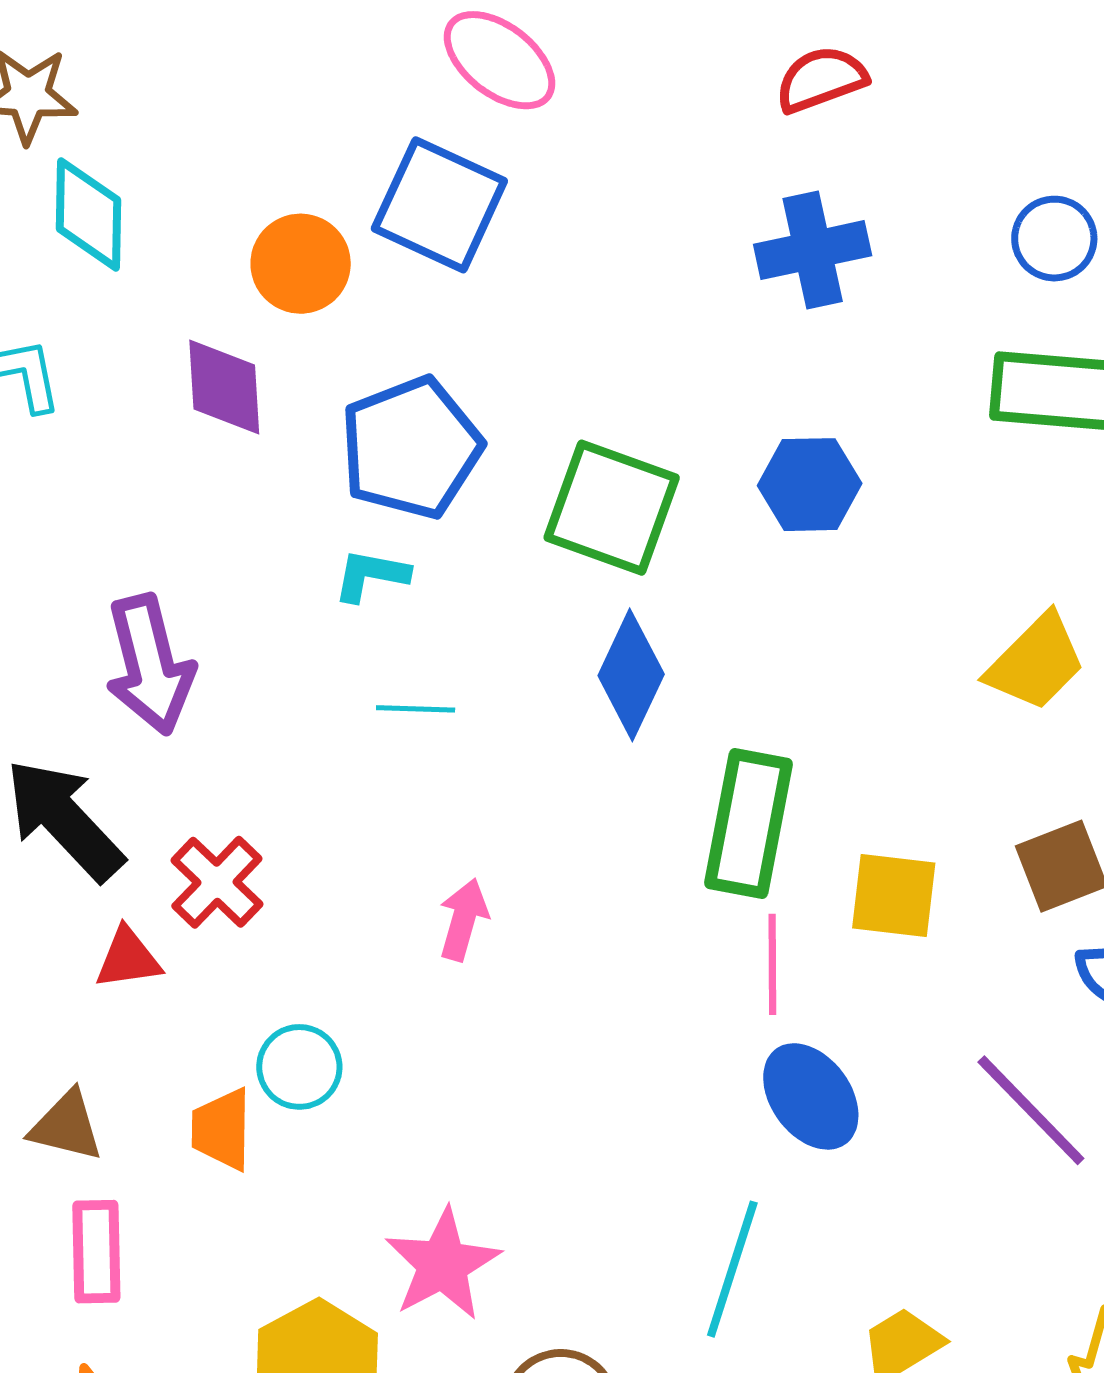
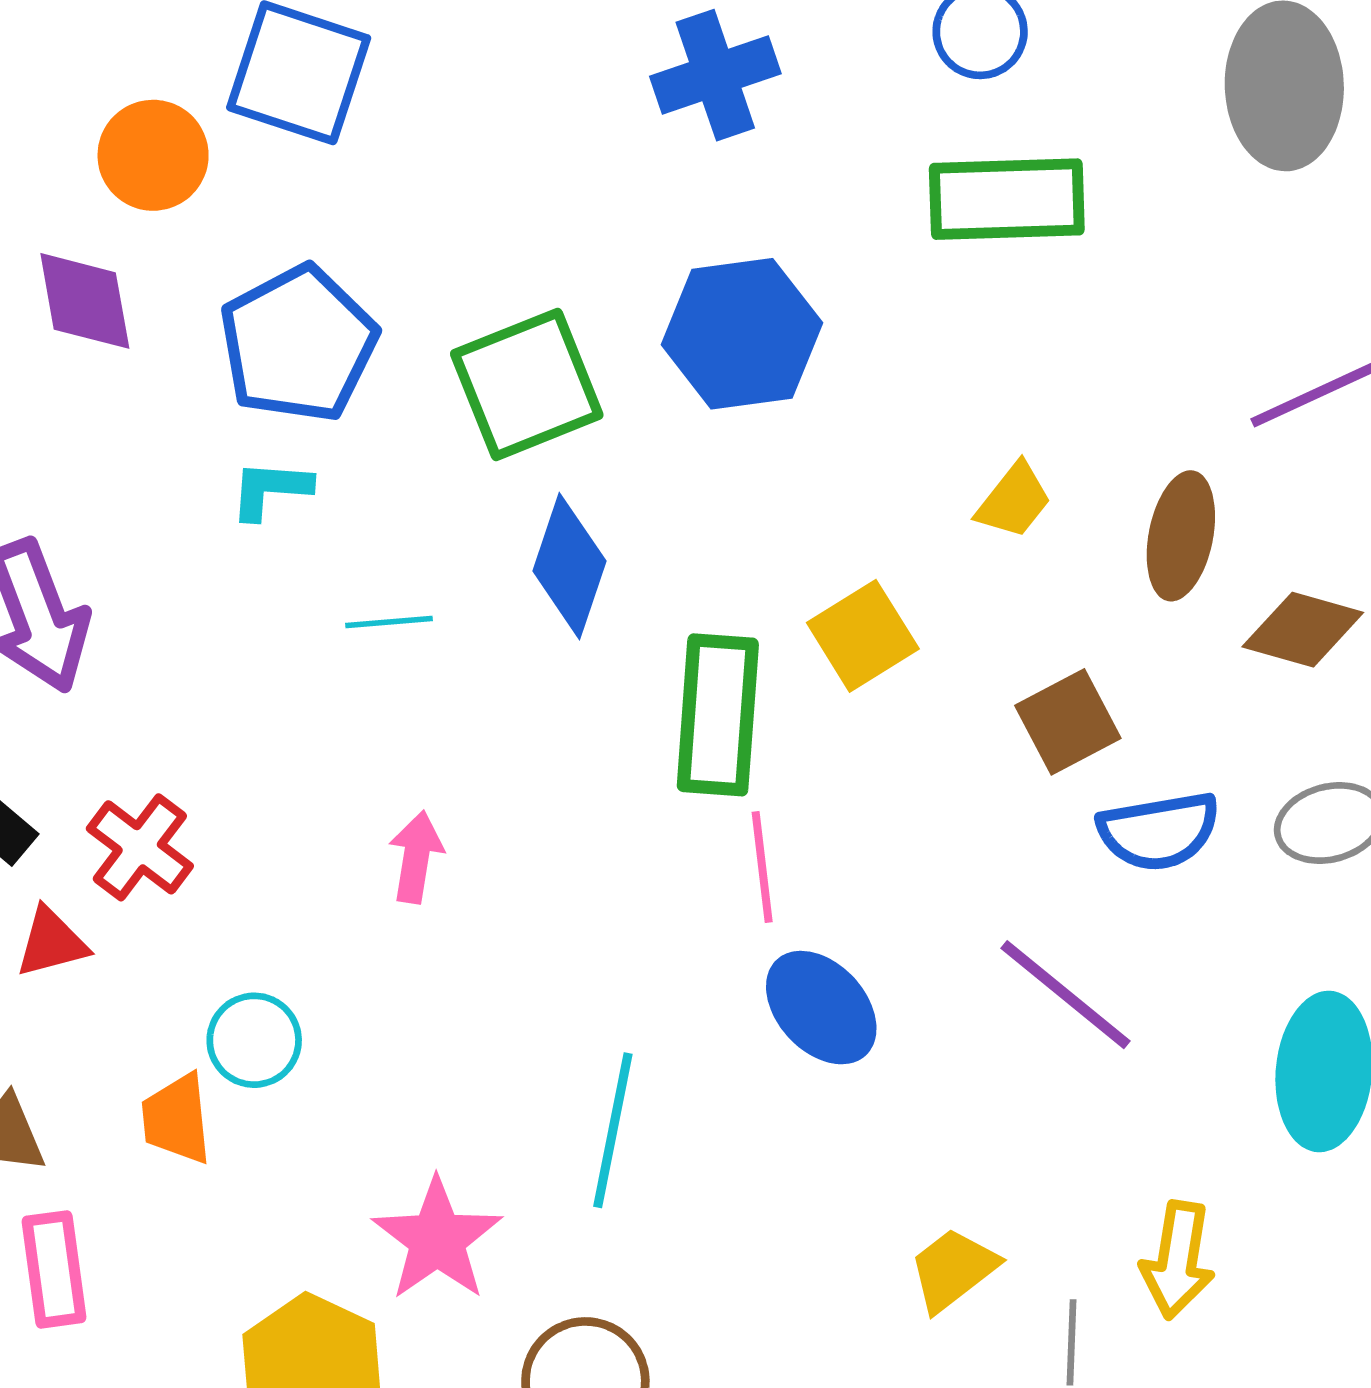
blue hexagon: (810, 485) -> (742, 334), size x1.4
green square: (612, 508) -> (527, 384), turned -35
yellow trapezoid: (1036, 662) -> (1014, 501), size x0.7
cyan line: (416, 709) -> (389, 622), moved
yellow square: (894, 896) -> (863, 636), moved, turned -32
cyan line: (732, 1269) -> (613, 1130), moved

